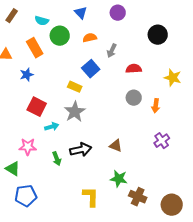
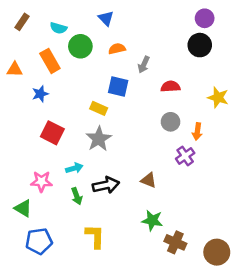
purple circle: (118, 13) -> (205, 18), moved
blue square: (91, 69) -> (118, 86), turned -36
cyan arrow: (52, 127) -> (74, 168), moved
purple cross: (162, 141) -> (185, 156), moved
yellow L-shape: (91, 197) -> (95, 236), moved

